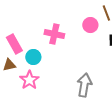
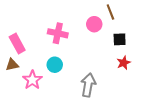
cyan circle: (33, 57) -> (55, 65), moved

